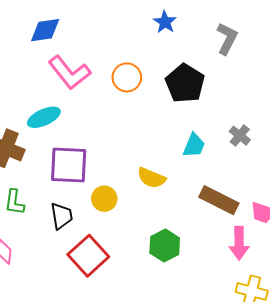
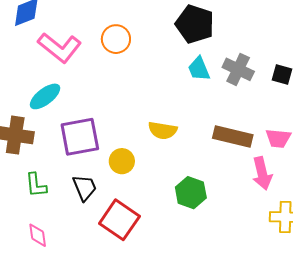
black pentagon: (185, 83) -> (195, 24), moved
gray cross: (240, 136) -> (238, 69), size x1.4
cyan trapezoid: (194, 145) -> (199, 69), moved, turned 148

